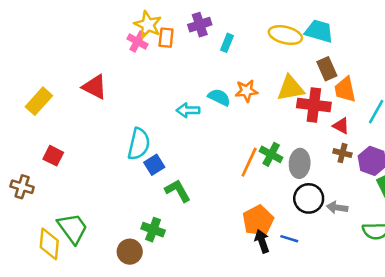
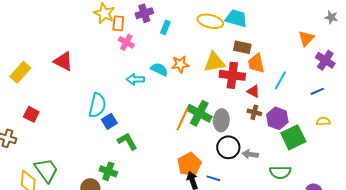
pink cross: (137, 42) -> (126, 42), moved
brown rectangle: (327, 69) -> (242, 47), turned -54
green cross: (271, 154) -> (199, 113), size x1.4

